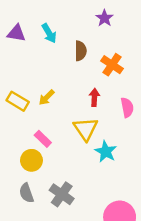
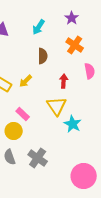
cyan arrow: (49, 33) -> (39, 27), moved, turned 63
brown semicircle: (81, 51) -> (43, 56), moved
orange cross: (112, 65) -> (75, 45), moved
pink semicircle: (127, 107) -> (90, 71), moved

